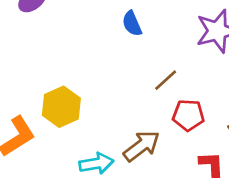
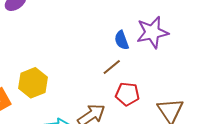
blue semicircle: (132, 24) -> (122, 40), moved

